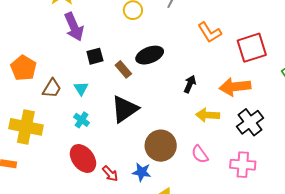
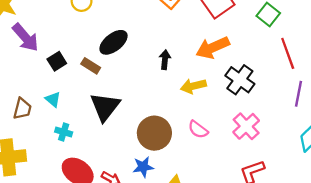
pink cross: (243, 165) -> (246, 126), turned -30

